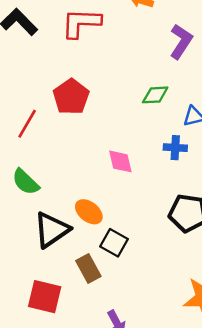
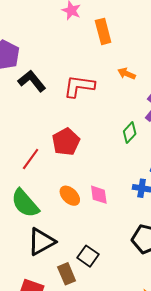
green diamond: (155, 95) -> (130, 133), moved, turned -50
green semicircle: (26, 182) -> (25, 203), size x1.4
orange ellipse: (89, 212) -> (70, 196), moved

